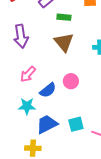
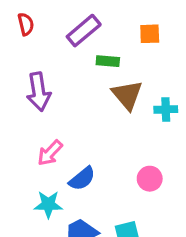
brown triangle: (64, 42) -> (127, 95), moved
pink circle: (71, 81) -> (150, 179), moved

